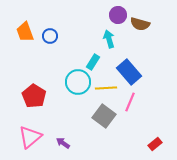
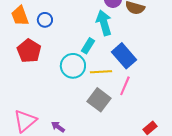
cyan arrow: (109, 39) -> (104, 23), size x1.4
red pentagon: (34, 96) -> (29, 51), moved

